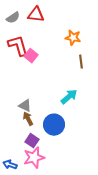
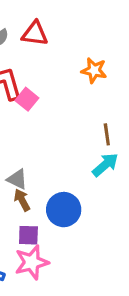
brown line: (81, 62) -> (107, 134), moved
cyan arrow: (69, 97) -> (105, 165), moved
purple square: (32, 141) -> (28, 235), turned -32

